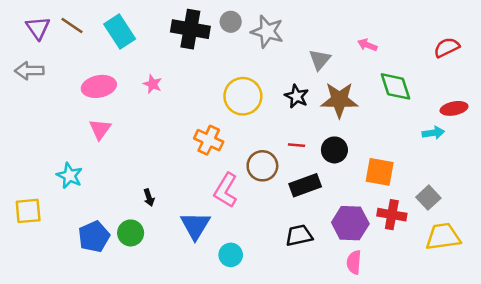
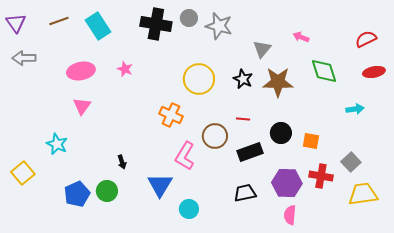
brown line: (72, 25) -> (59, 21), turned -54
purple triangle: (38, 28) -> (16, 23), moved
red ellipse: (454, 108) -> (374, 72), moved
black circle: (334, 150) -> (281, 133), moved
orange square: (380, 172) -> (311, 141), size x0.7
yellow square: (28, 211) -> (23, 173), turned -35

